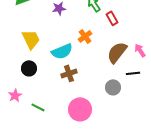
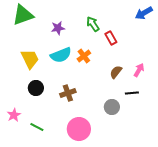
pink arrow: (140, 50) -> (139, 70), turned 64
cyan semicircle: (62, 51) -> (61, 55), moved
brown semicircle: (117, 52) -> (116, 72), size x0.6
black circle: (29, 68) -> (36, 88), moved

